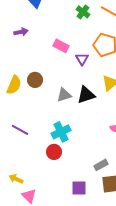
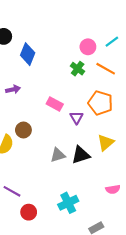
brown circle: (35, 80) -> (23, 130), moved
cyan cross: (61, 132) -> (68, 203), moved
red circle: (54, 152) -> (29, 212), moved

